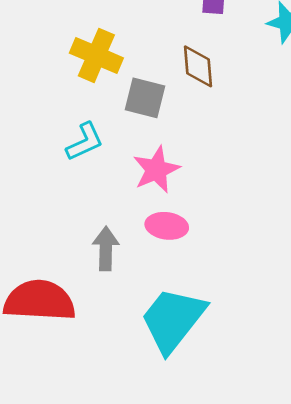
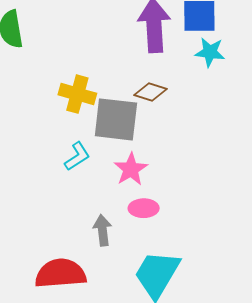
brown diamond: (198, 66) -> (150, 92), turned -60
gray square: (145, 98) -> (116, 119), size x1.6

